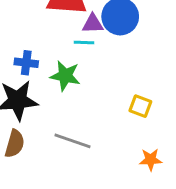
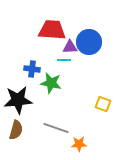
blue cross: (26, 63) -> (32, 69), moved
orange star: (151, 160) -> (79, 144), moved

